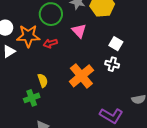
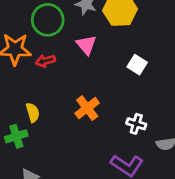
white cross: (112, 64) -> (136, 124), moved
orange cross: (81, 76) -> (87, 108), size x0.7

